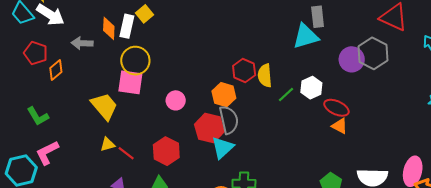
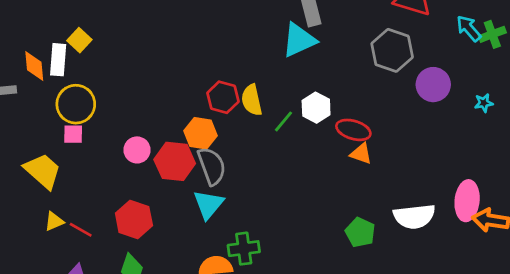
purple circle: (352, 59) -> (433, 85), moved
pink square: (130, 82) -> (73, 134), size x0.6
red hexagon: (209, 128) -> (175, 161), moved

